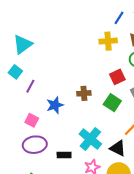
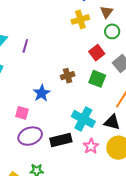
purple line: (30, 86) -> (25, 46), moved
black rectangle: (64, 155) -> (61, 140), size x1.5

